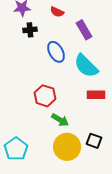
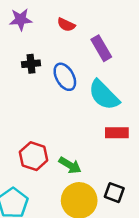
black cross: (30, 30) -> (31, 64), moved
red hexagon: (45, 96) -> (34, 156), moved

